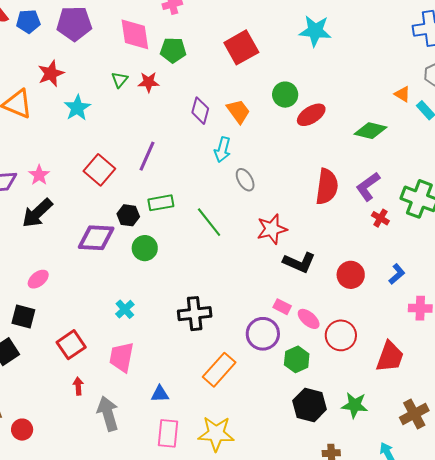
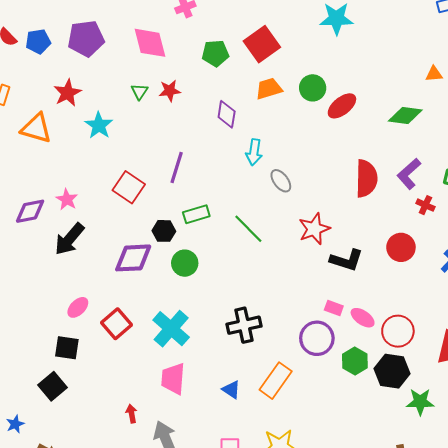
green pentagon: (173, 50) -> (215, 53), moved
orange triangle: (402, 94) -> (434, 74), turned -30
orange trapezoid: (238, 111) -> (269, 89), moved, turned -64
red circle: (351, 275) -> (401, 247), moved
cyan cross: (125, 309) -> (171, 329), size x1.8
red square: (71, 345) -> (116, 324), moved
blue triangle: (160, 394) -> (231, 390), moved, turned 42
black hexagon: (310, 405) -> (392, 371), moved

